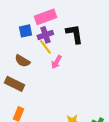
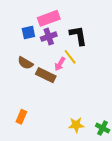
yellow line: (45, 47) -> (70, 57), moved
brown rectangle: (14, 84) -> (46, 75), moved

